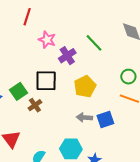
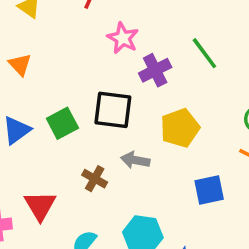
brown cross: (35, 105) -> (95, 179), moved, turned -32
gray arrow: (84, 118) -> (135, 160), moved

